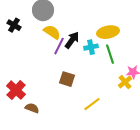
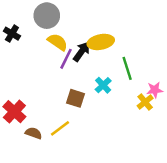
yellow ellipse: (108, 32) -> (101, 42), moved
cyan cross: (91, 47) -> (103, 85), moved, turned -32
yellow line: (92, 104) -> (60, 128), moved

